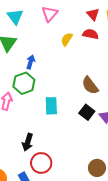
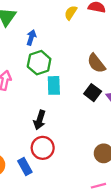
green hexagon: (24, 83) -> (39, 63), moved
black arrow: (28, 142) -> (40, 120), moved

